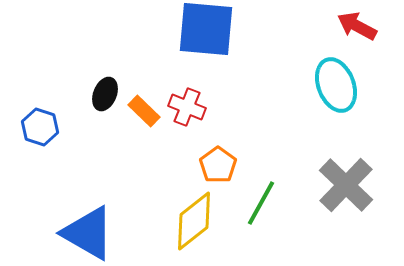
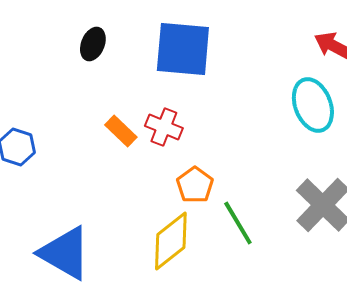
black ellipse: (105, 94) -> (93, 44), moved
green line: (261, 203) -> (238, 223), turned -60

